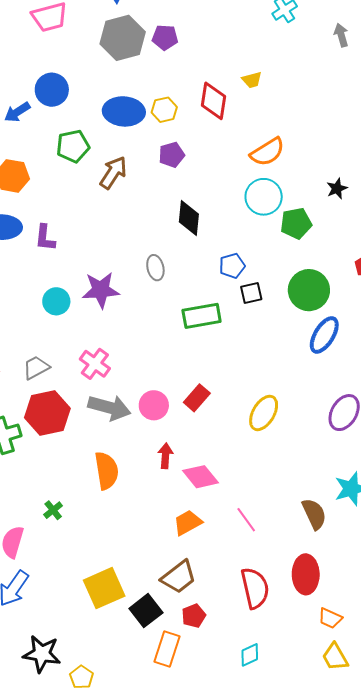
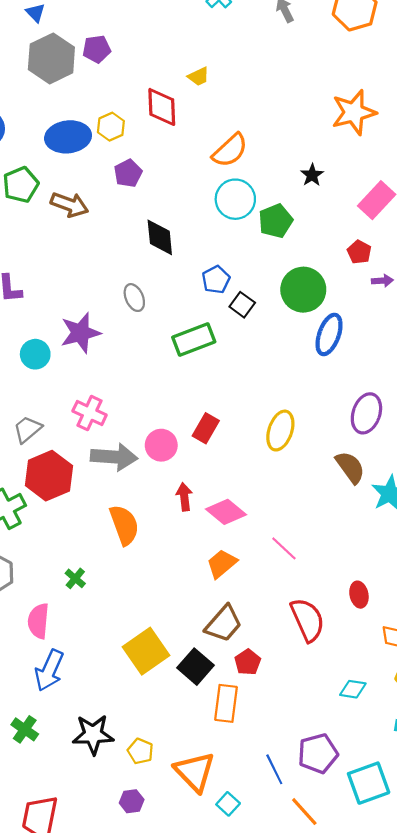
brown arrow: (113, 173) -> (69, 205), turned 88
black square: (251, 293) -> (242, 305), turned -30
brown semicircle: (314, 514) -> (350, 467), moved
red ellipse: (306, 574) -> (359, 595), size x0.6
cyan diamond: (250, 655) -> (353, 689), moved, turned 45

